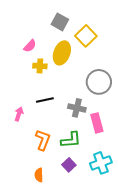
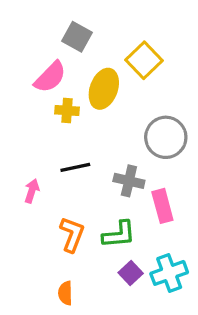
gray square: (60, 22) -> (77, 37), moved
pink semicircle: (30, 46) -> (50, 77), size x1.5
purple square: (69, 165) -> (131, 273), moved

